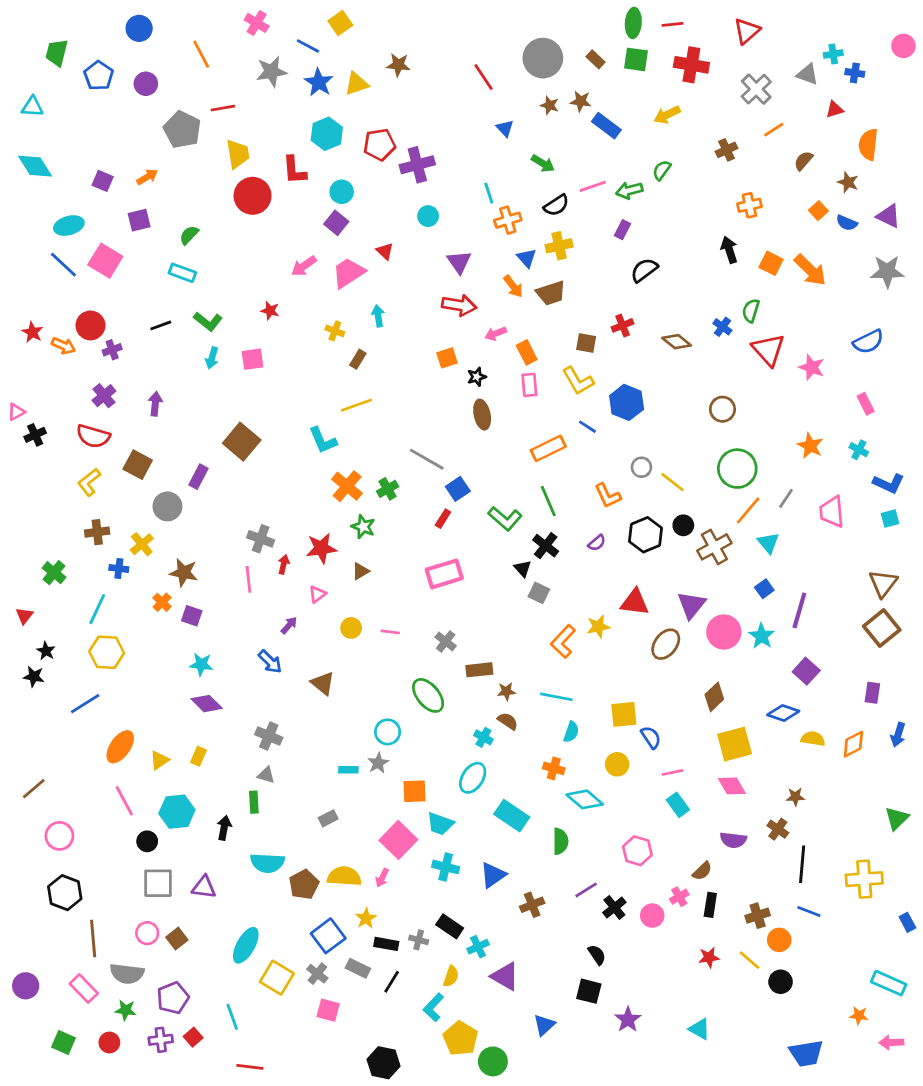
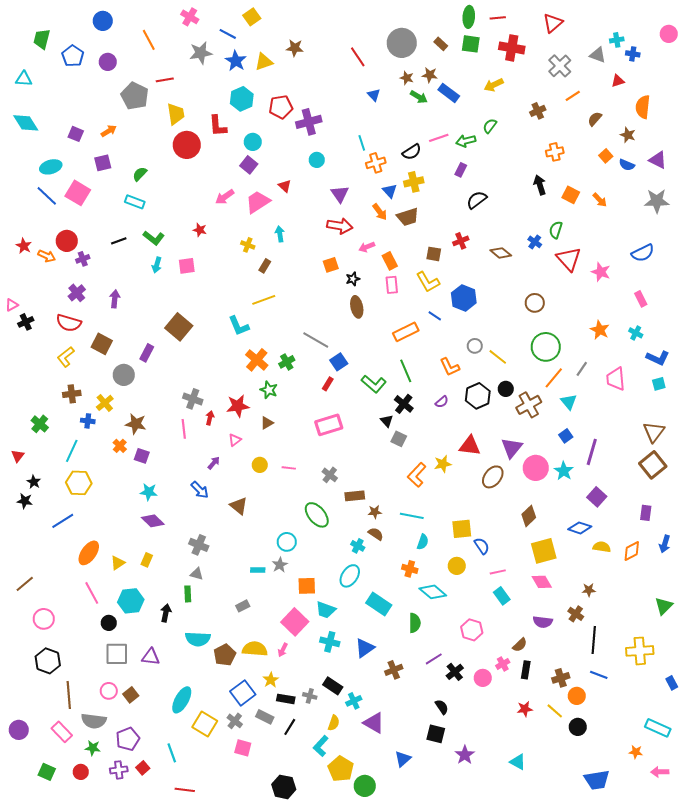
green arrow: (543, 163) -> (419, 97), moved
orange arrow: (810, 270) -> (600, 200), size x0.6

